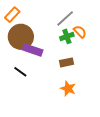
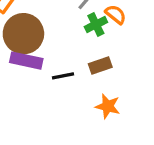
purple rectangle: (33, 50) -> (26, 61), moved
black line: (20, 72) -> (63, 76), moved, turned -40

